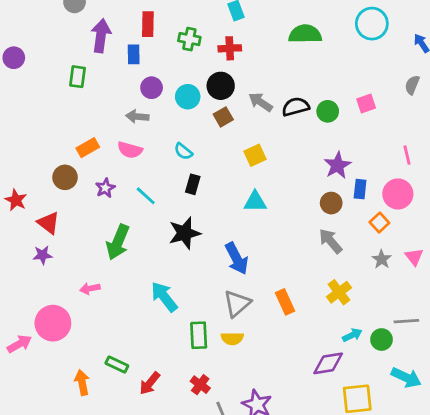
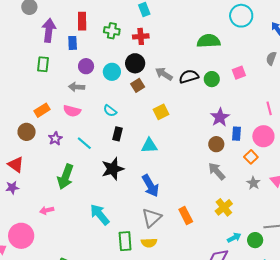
green semicircle: (305, 34) -> (209, 41), moved
green rectangle: (78, 77) -> (43, 64), moved
cyan triangle: (255, 202) -> (149, 146), moved

